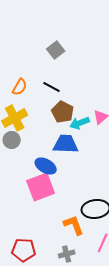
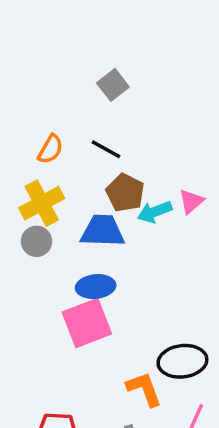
blue trapezoid: (66, 144) -> (103, 231), moved
blue ellipse: (46, 166) -> (96, 287), turned -35

